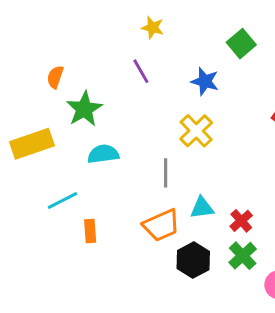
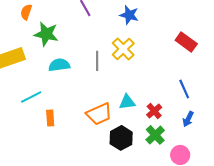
green star: (84, 109) -> (46, 34), turned -30
gray line: (166, 173) -> (97, 61), moved

